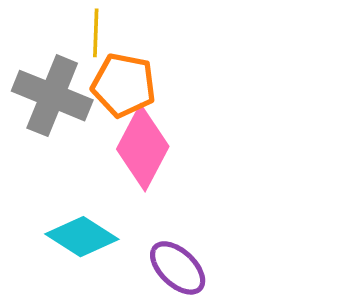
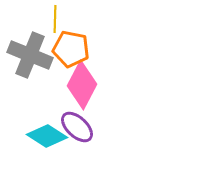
purple ellipse: (178, 268) -> (77, 127), moved

